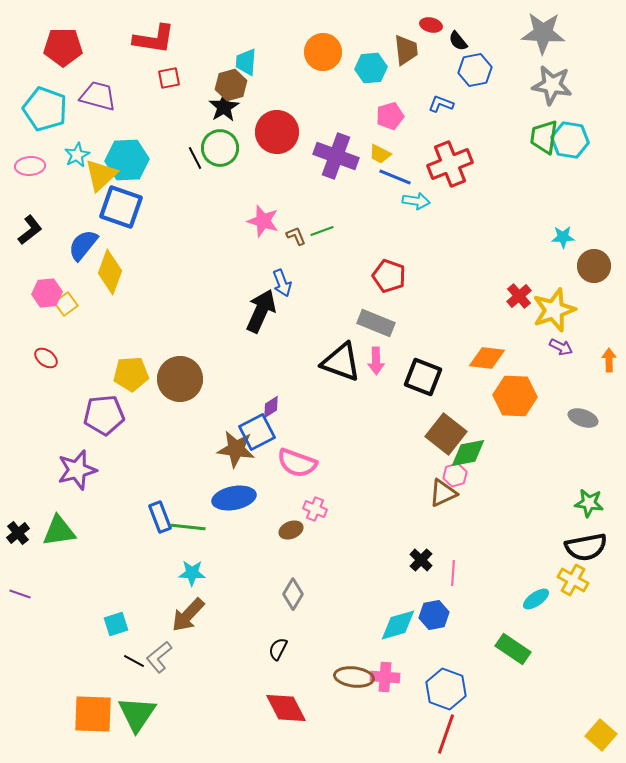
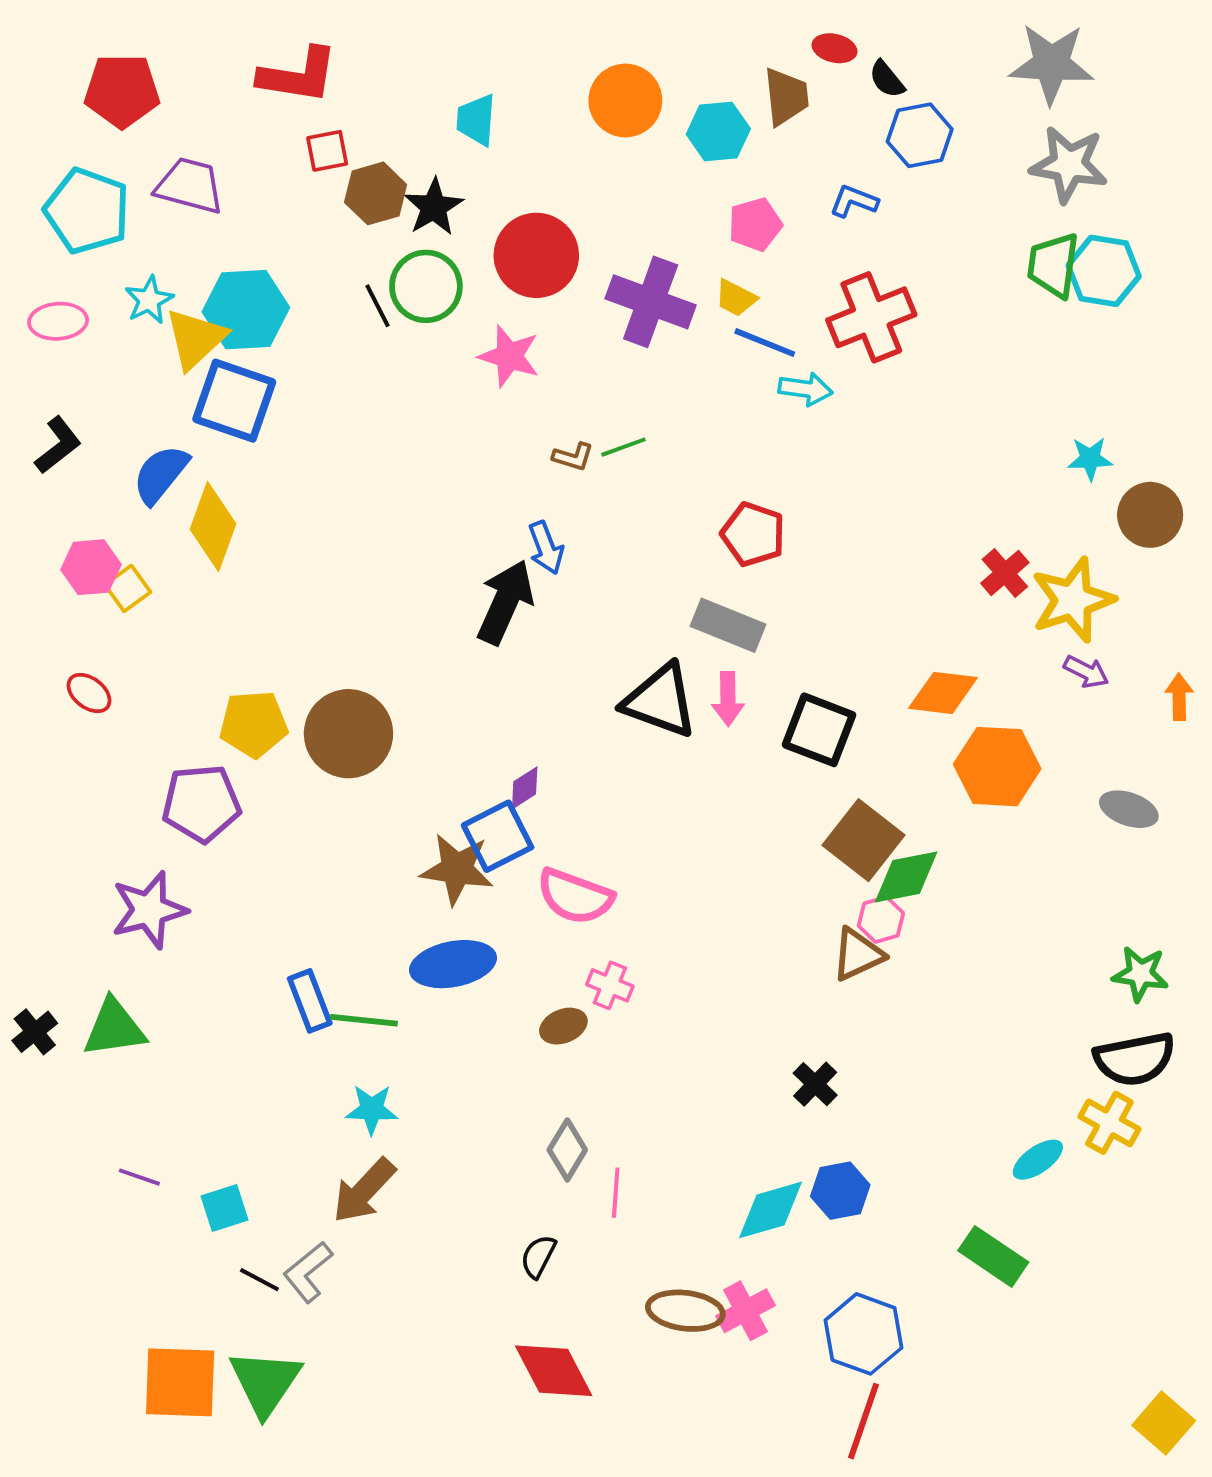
brown hexagon: (231, 85) -> (376, 193), moved
pink star: (263, 221) -> (509, 356), moved
brown L-shape: (296, 236) -> (573, 457), turned 130
pink line: (453, 573) -> (616, 1193), moved
purple line: (20, 594) -> (139, 1177), moved
pink cross: (385, 677) -> (745, 1311), turned -32

